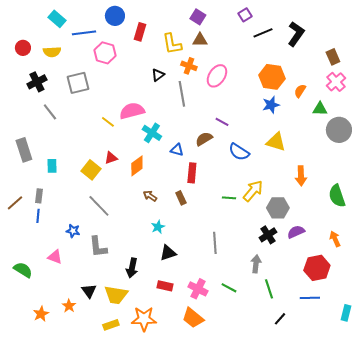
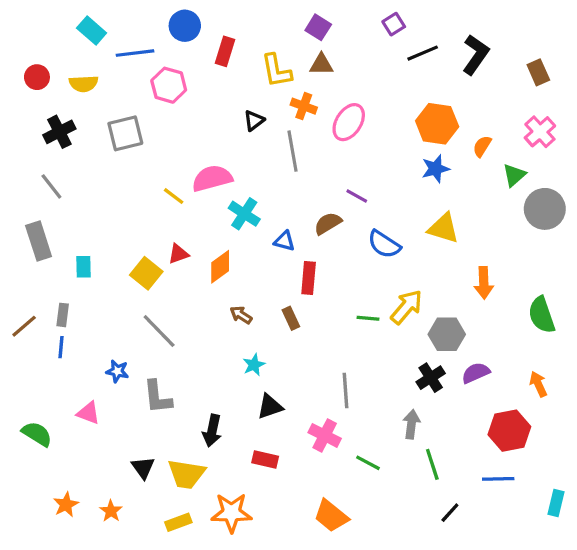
brown rectangle: (333, 57) -> (538, 72), moved
green triangle: (320, 109) -> (514, 175), turned -42
gray line: (50, 112) -> (51, 186), moved
pink cross: (198, 289) -> (325, 435), moved
orange star: (69, 306) -> (111, 511), moved
orange trapezoid: (193, 318) -> (331, 516), moved

